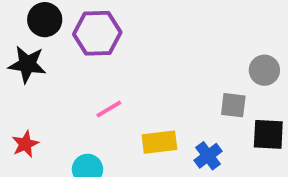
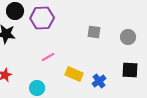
gray square: (233, 105) -> (94, 32), moved
yellow rectangle: (159, 142) -> (74, 74), turned 30

